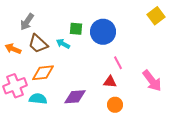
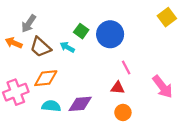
green square: (76, 29) -> (81, 31), turned 32
orange arrow: (13, 49) -> (14, 43), moved
cyan semicircle: (38, 99) -> (51, 106), moved

